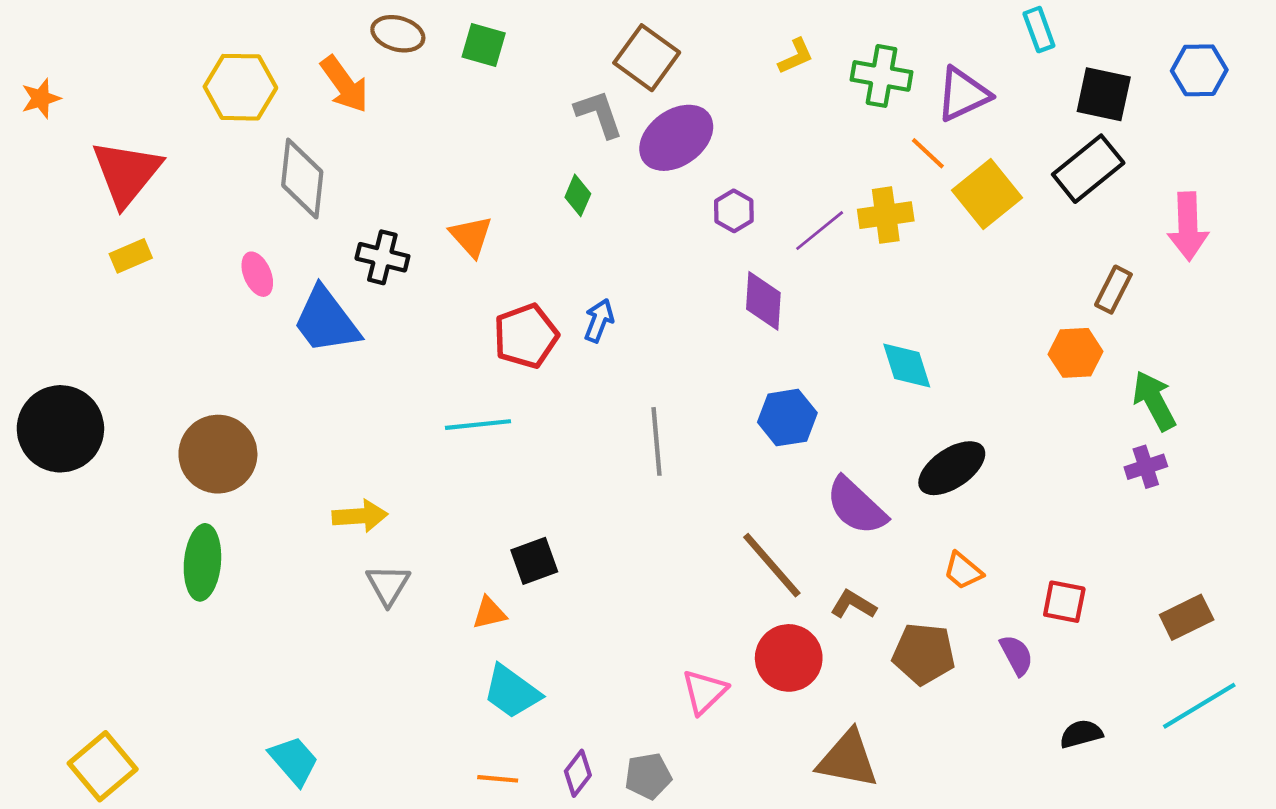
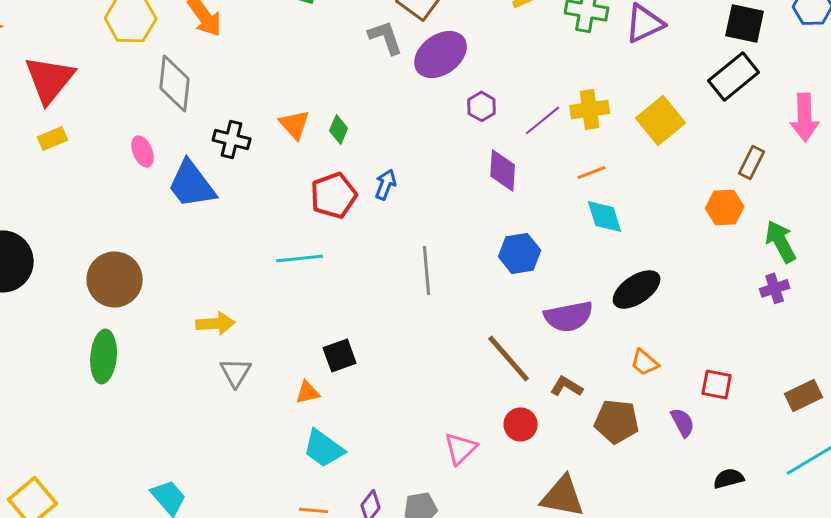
orange line: (928, 153) -> (592, 172), moved, turned -64
yellow square: (987, 194) -> (661, 120), moved
green diamond: (578, 195) -> (339, 129), moved
purple semicircle: (856, 506) -> (569, 316), turned -54
red circle: (789, 658) -> (521, 424), size x0.7

